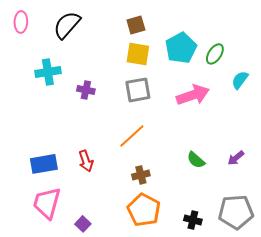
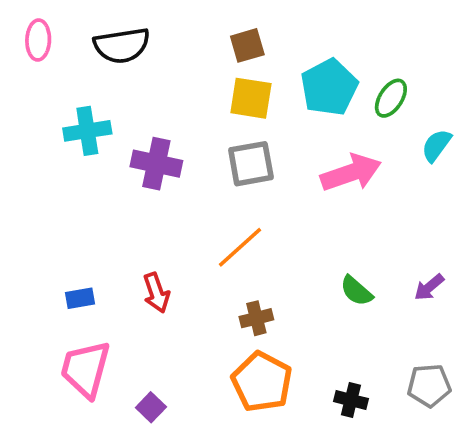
black semicircle: (67, 25) -> (122, 45), turned -140
purple cross: (86, 90) -> (156, 164), size x1.5
blue rectangle: (44, 164) -> (80, 298), size x0.6
gray pentagon: (236, 212) -> (429, 385), size x0.7

